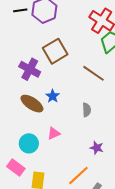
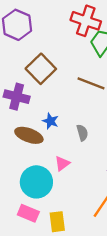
gray semicircle: (87, 110) -> (82, 133), moved
cyan circle: (29, 143) -> (36, 182), size x1.4

